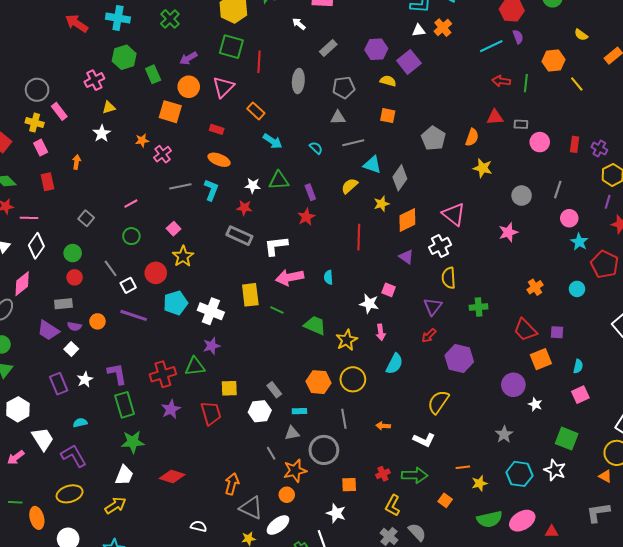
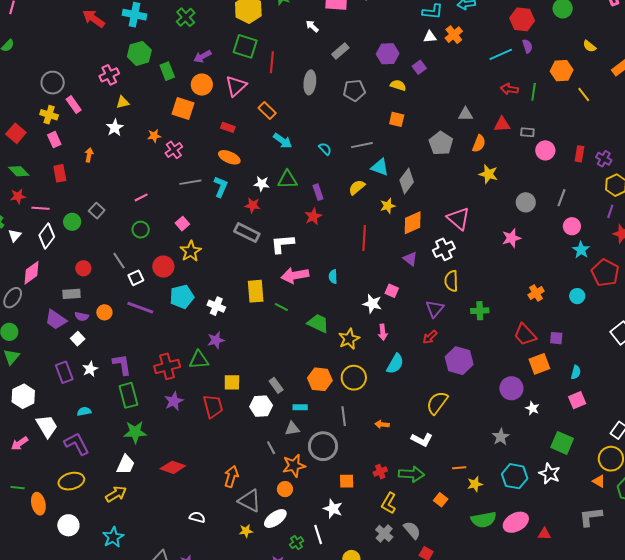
purple square: (409, 62) -> (419, 67), size x0.6
gray triangle: (338, 118) -> (466, 114), moved
green circle: (73, 253) -> (72, 222), moved
white cross: (211, 311) -> (216, 306), size x0.7

